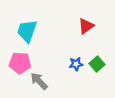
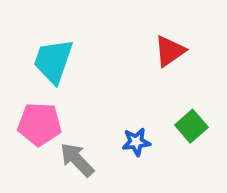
blue star: (76, 64) -> (136, 142), moved

